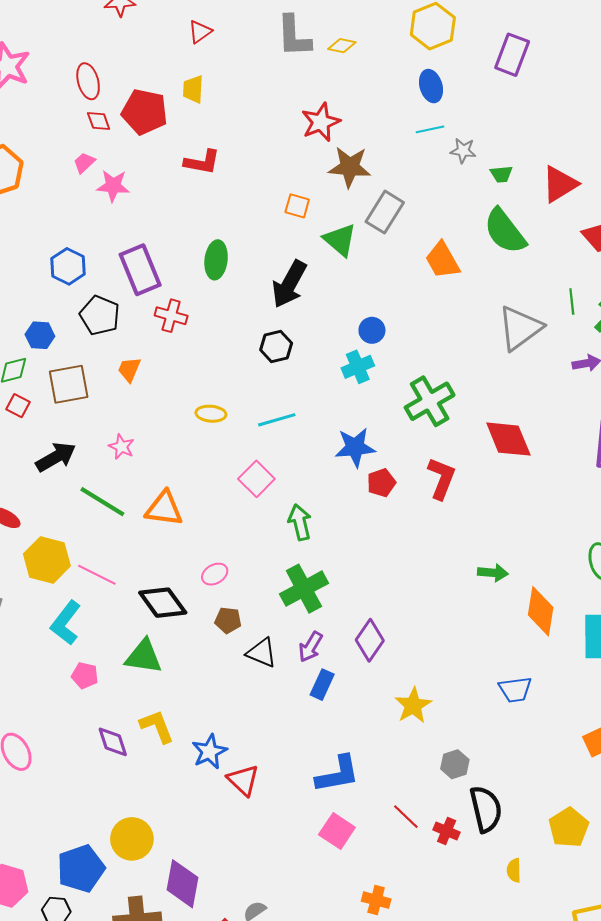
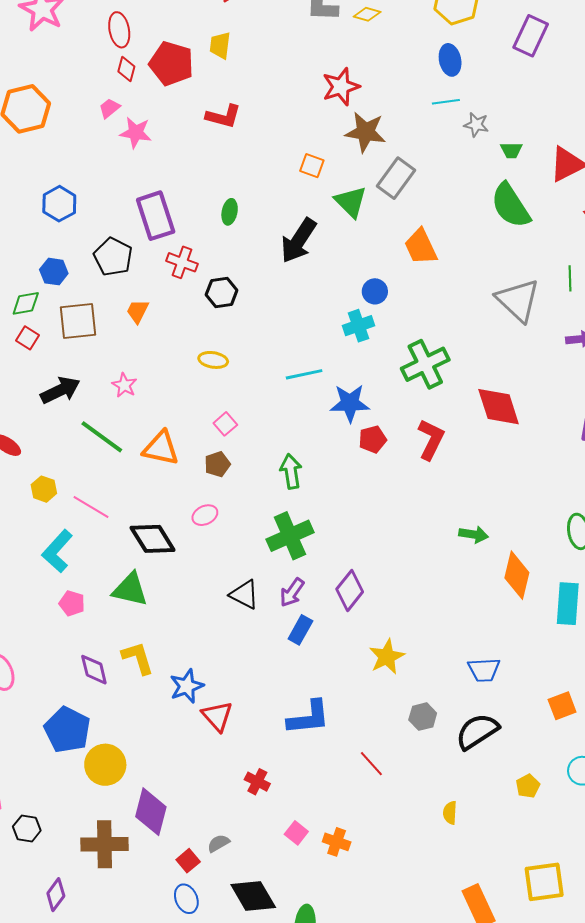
red diamond: (99, 121) -> (126, 69), turned 30
green ellipse: (216, 260) -> (230, 212), size x0.7
orange trapezoid: (442, 260) -> (421, 247), moved
blue hexagon: (68, 266) -> (59, 204), moved
gray triangle: (520, 328) -> (518, 300), turned -45
black hexagon: (276, 346) -> (222, 292), moved
cyan line: (277, 420) -> (304, 374), moved
pink square: (256, 479) -> (225, 424), moved, size x0.7
yellow hexagon: (47, 560) -> (44, 489), size x0.6
brown pentagon: (228, 620) -> (217, 464), moved, turned -30
blue trapezoid: (515, 690) -> (484, 670), moved
black semicircle: (486, 809) -> (477, 731), moved, turned -114
yellow pentagon: (569, 827) -> (528, 786), size x0.6
pink square: (337, 831) -> (296, 833), moved, size x0.7
red cross: (447, 831) -> (257, 782), moved
blue pentagon: (81, 869) -> (67, 730), moved, turned -30
yellow semicircle: (514, 870) -> (450, 813), moved

